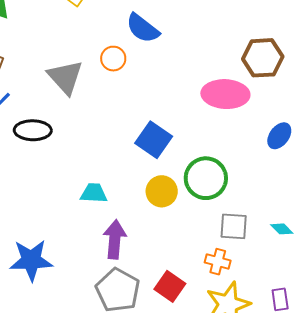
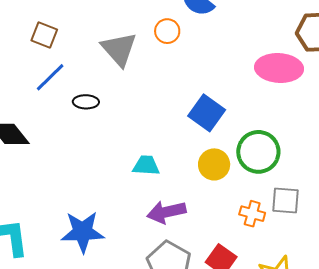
black ellipse: (33, 130) -> (86, 102), size x0.7
purple arrow: (115, 239) -> (166, 212), turned -108
orange cross: (218, 262) -> (252, 214), moved

